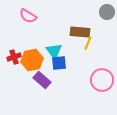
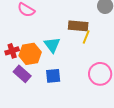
blue square: (59, 63) -> (53, 76), moved
purple rectangle: (42, 80) -> (22, 74), moved

